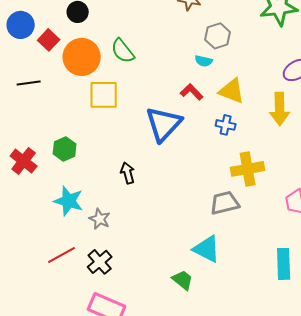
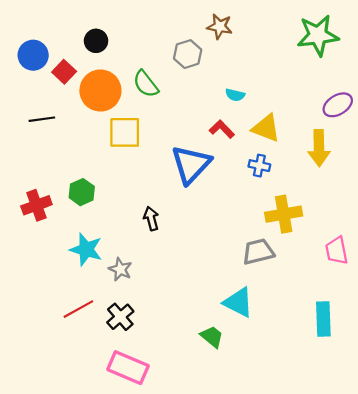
gray hexagon: (218, 36) -> (188, 54), moved
red cross: (24, 161) -> (36, 205), turned 32

